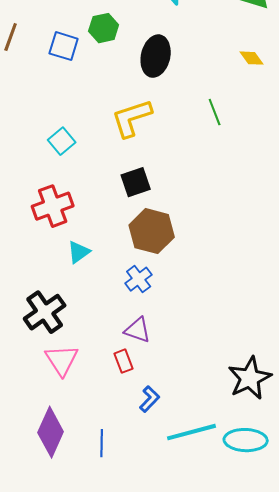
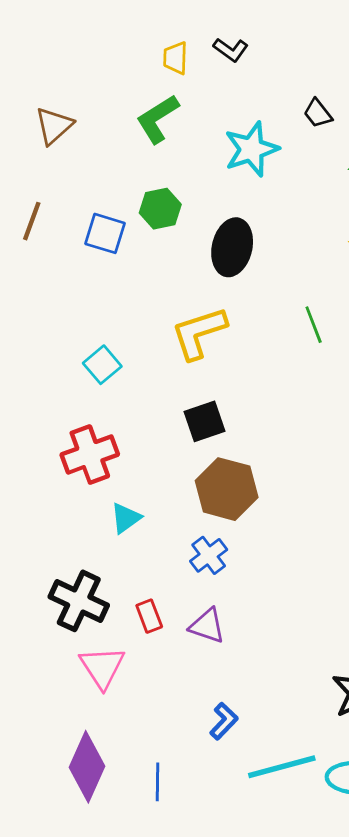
black cross: (45, 312) -> (79, 601), turned -30
red rectangle: (124, 361) -> (149, 616), moved

